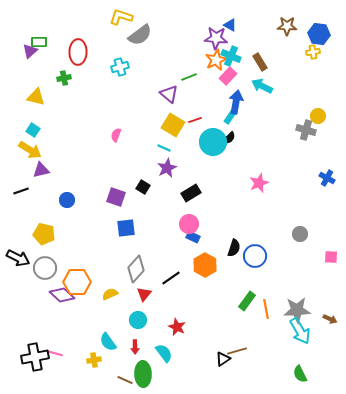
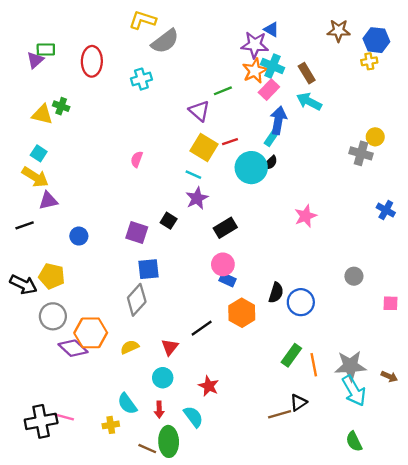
green cross: (64, 78) -> (61, 106), moved, turned 32
black arrow: (18, 258) -> (23, 284), moved
gray diamond: (136, 269) -> (137, 300), moved
black triangle: (223, 359) -> (298, 403), moved

